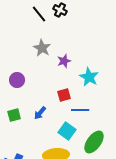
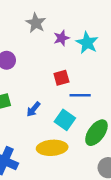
cyan star: (89, 77) -> (87, 43), moved
blue arrow: (40, 113) -> (33, 109), moved

